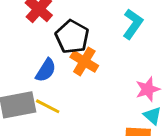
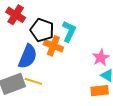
cyan L-shape: (133, 24) -> (69, 31), moved
blue semicircle: (46, 70) -> (28, 56), size x1.4

